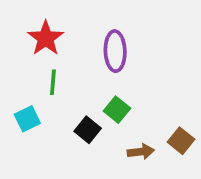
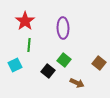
brown square: (181, 141) -> (99, 63), moved
brown arrow: (141, 152) -> (77, 83), turned 32

